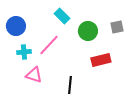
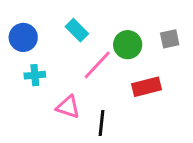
cyan rectangle: (62, 16) -> (77, 30), moved
pink line: (49, 45) -> (97, 65), moved
pink triangle: (34, 75) -> (68, 107), moved

